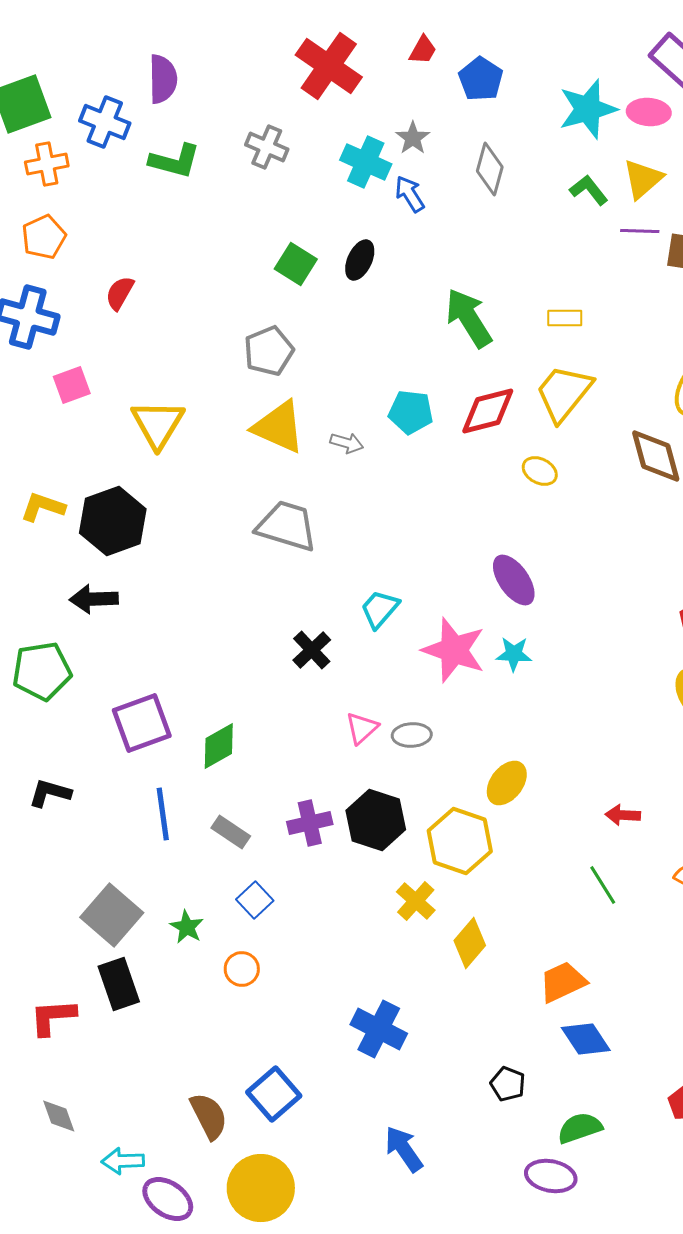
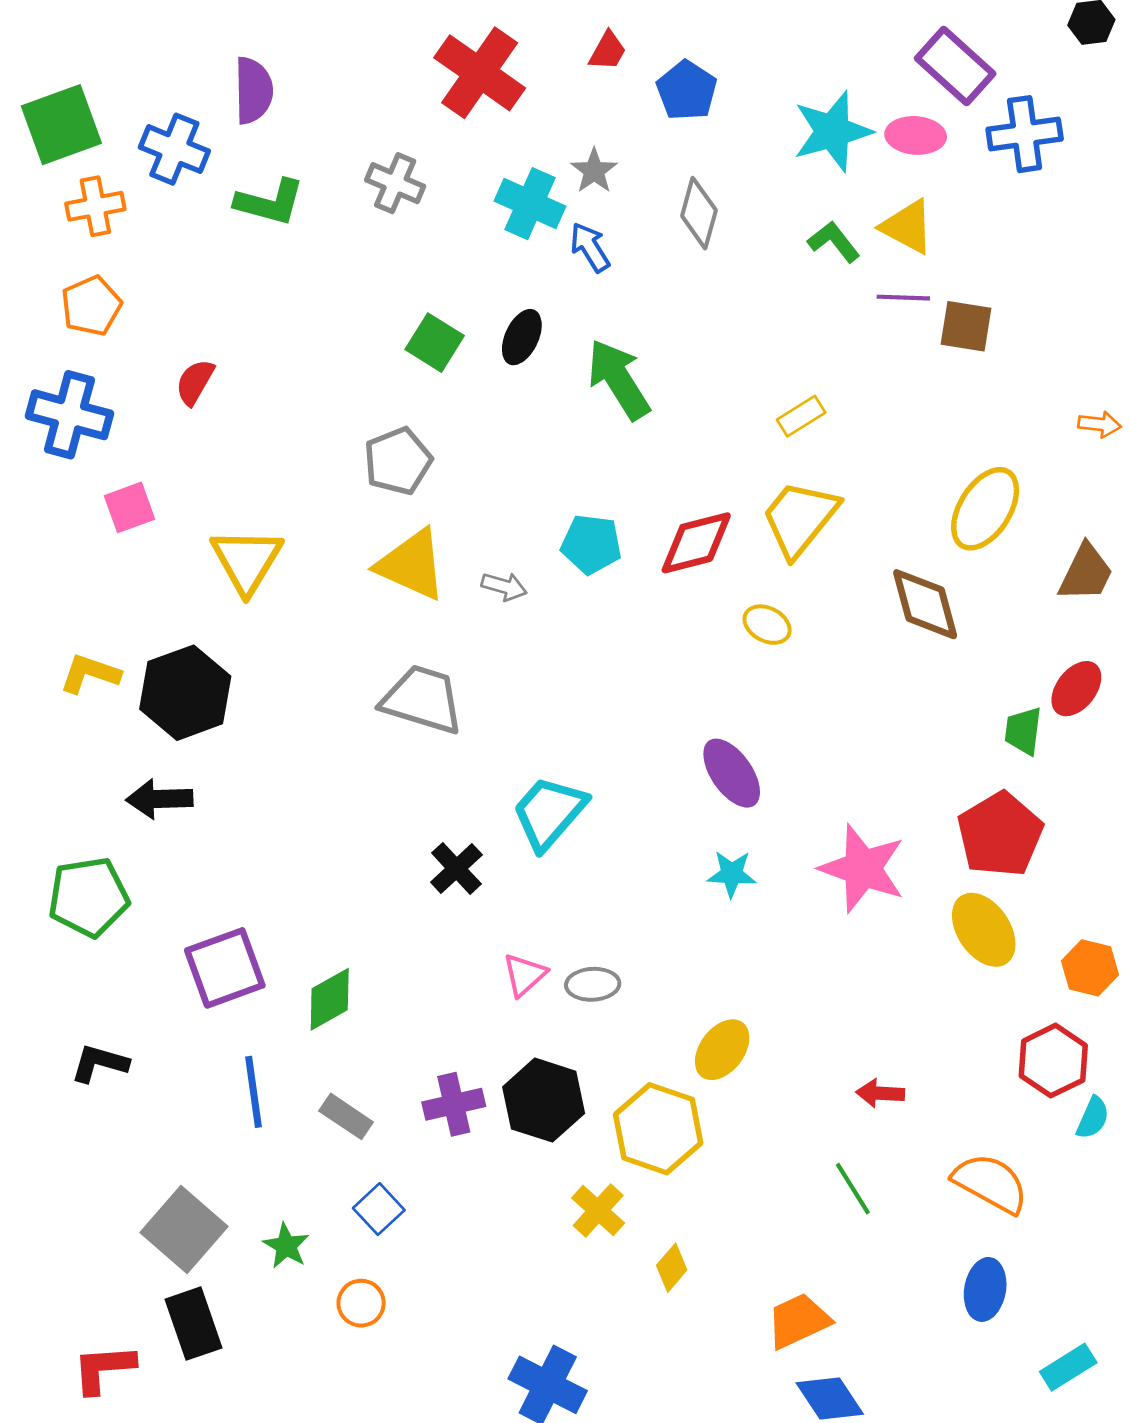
yellow triangle: (643, 179) -> (907, 227), turned -51
green arrow: (469, 318) -> (619, 379), moved
yellow rectangle: (565, 318) -> (801, 416), turned -32
cyan trapezoid: (380, 609) -> (549, 813), size x1.4
pink star: (454, 650) -> (862, 868), moved
yellow diamond: (470, 943) -> (672, 1268), size x0.7

